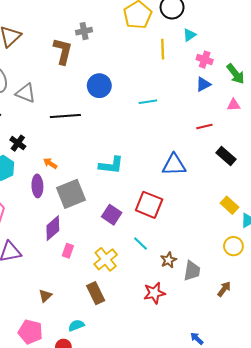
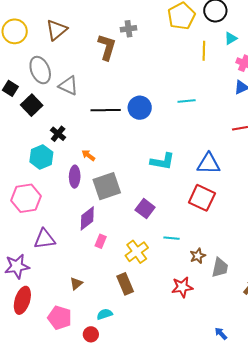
blue circle: (99, 86) -> (140, 108), moved
cyan L-shape: (111, 165) -> (162, 161), moved
red square: (149, 205) -> (202, 198), moved
cyan line: (141, 244) -> (172, 238), turned -42

